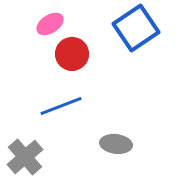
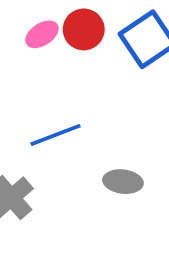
red circle: (72, 54) -> (84, 29), moved

